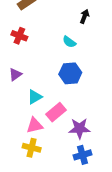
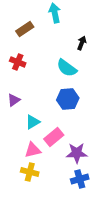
cyan semicircle: (69, 42) -> (67, 68), size x1.5

